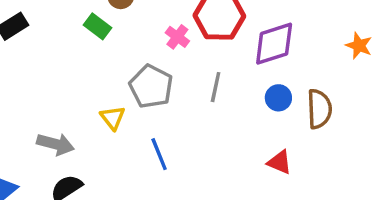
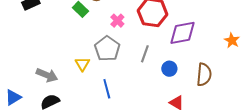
pink cross: (177, 37) -> (117, 21), moved
blue circle: (278, 98) -> (169, 69), moved

